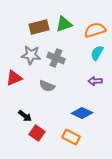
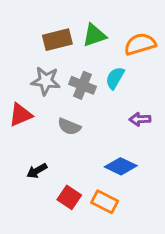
cyan semicircle: (97, 53) -> (115, 78), moved
black arrow: (25, 116) -> (37, 171), turned 112
red square: (37, 133) -> (69, 197), moved

